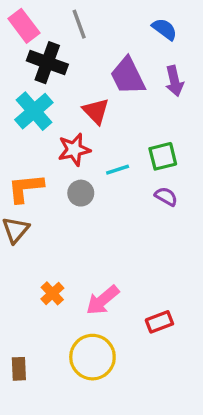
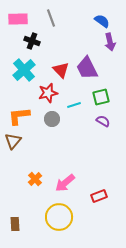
pink rectangle: (24, 26) -> (18, 19), turned -54
black cross: (47, 63) -> (32, 41), size x0.7
purple trapezoid: (128, 76) -> (87, 68), moved
purple arrow: (174, 81) -> (110, 42), moved

